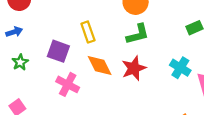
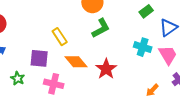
green star: (20, 62) -> (18, 78), moved
red star: (134, 68) -> (106, 69), moved

